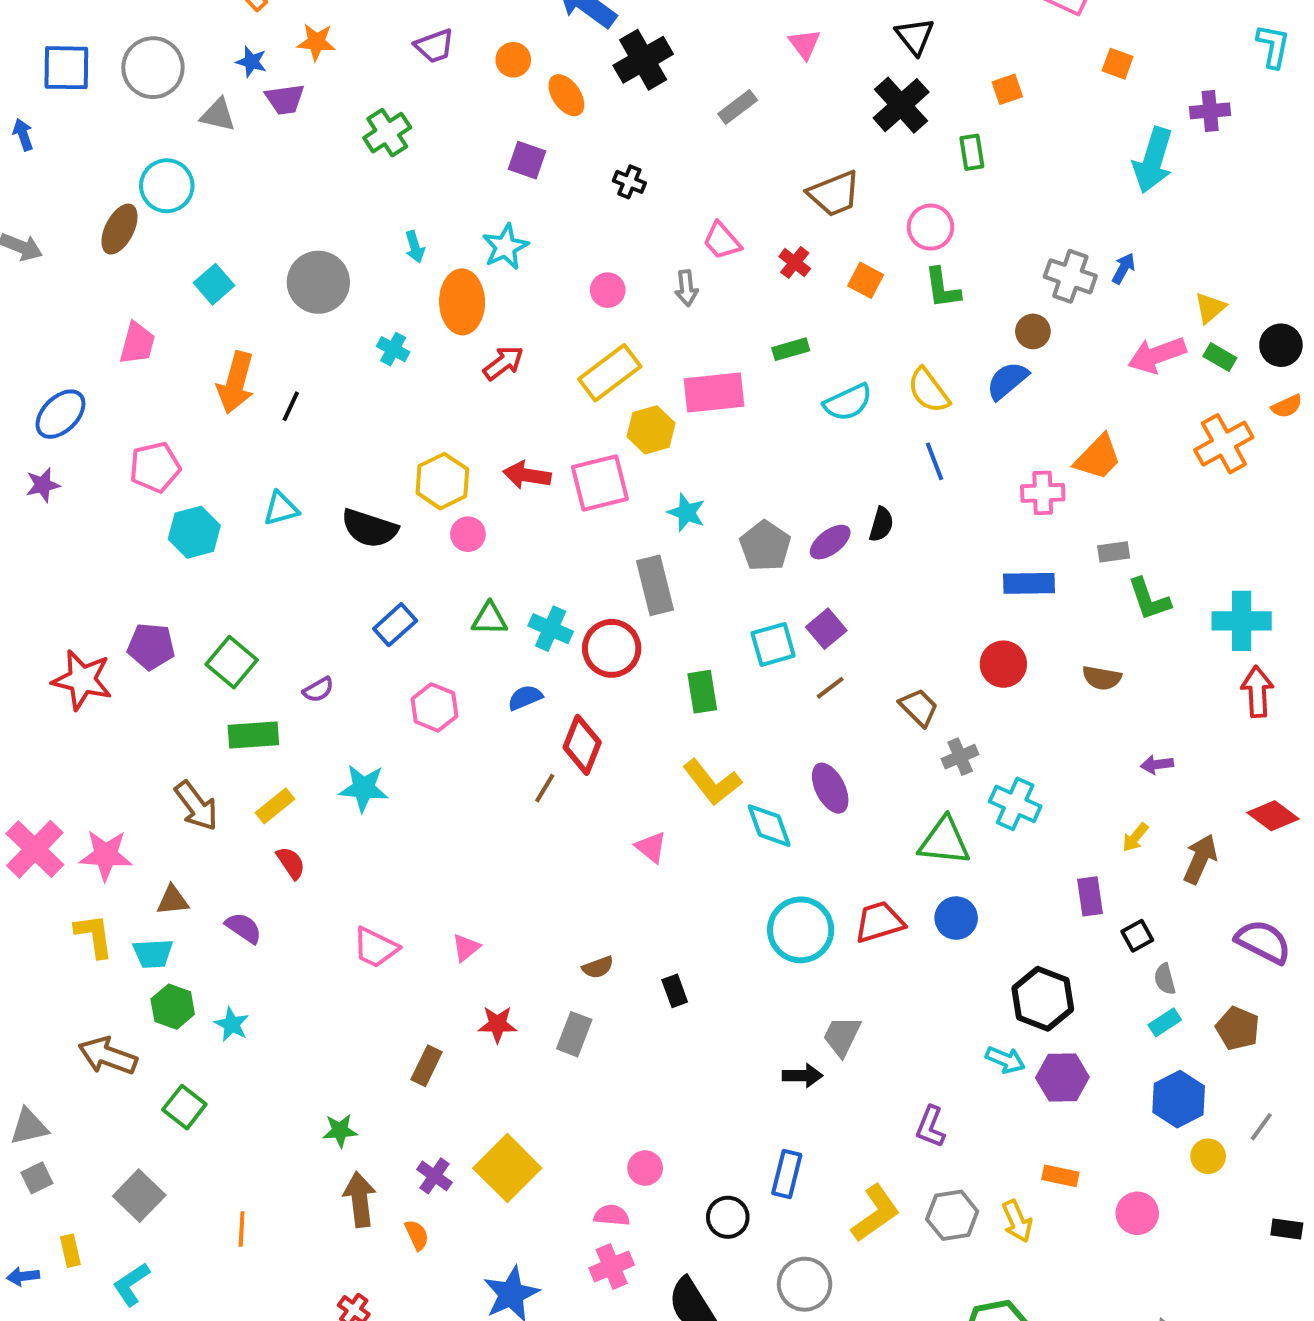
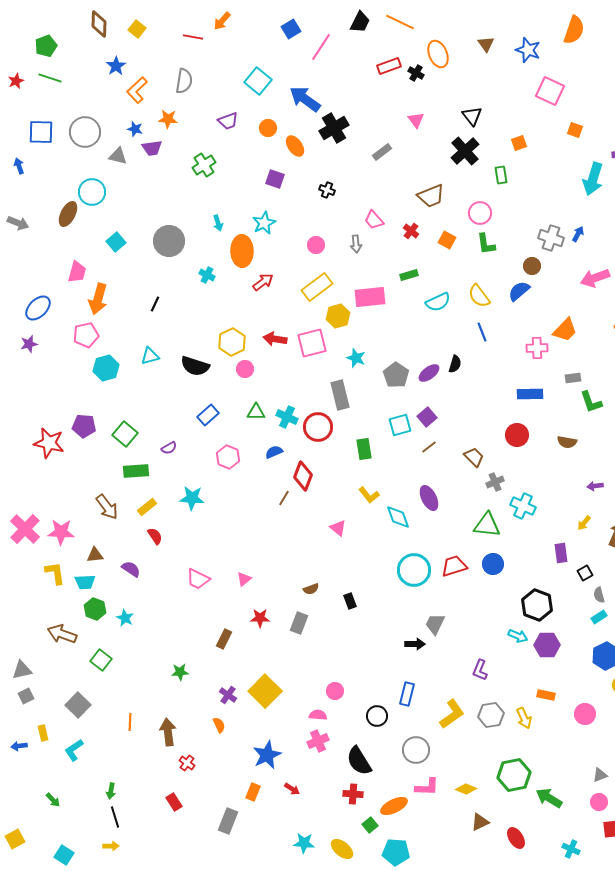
orange arrow: (236, 383) -> (98, 299), moved
yellow L-shape: (712, 782) -> (369, 495), size x0.7
brown arrow: (360, 1200) -> (168, 732), moved

